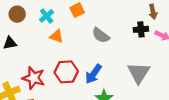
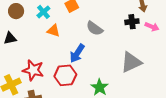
red hexagon: (66, 72) -> (65, 75), moved
gray triangle: (139, 73) -> (131, 62), turned 35
blue arrow: (93, 74) -> (77, 53), moved

